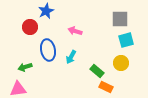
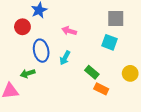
cyan square: (126, 40) -> (109, 42), moved, turned 35
yellow circle: (121, 63) -> (130, 73), moved
green arrow: (25, 67) -> (28, 73), moved

